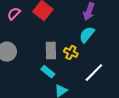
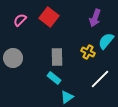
cyan semicircle: (87, 35) -> (106, 41), moved
yellow cross: (71, 53) -> (88, 52), moved

